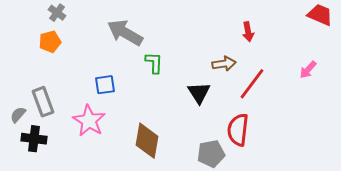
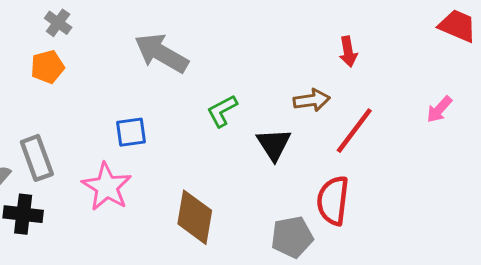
green L-shape: (154, 63) -> (222, 111), moved, turned -120

